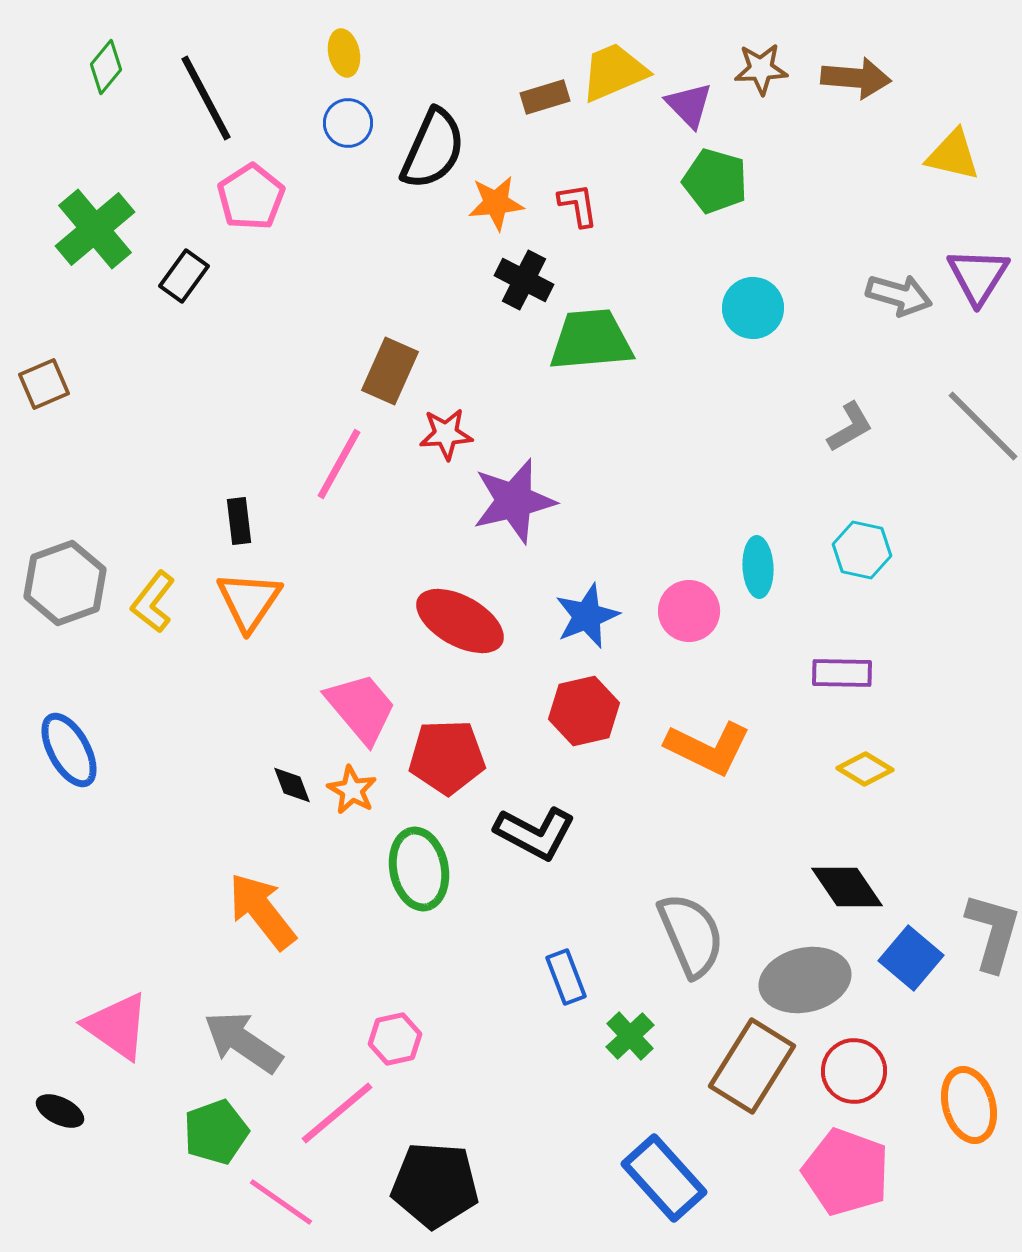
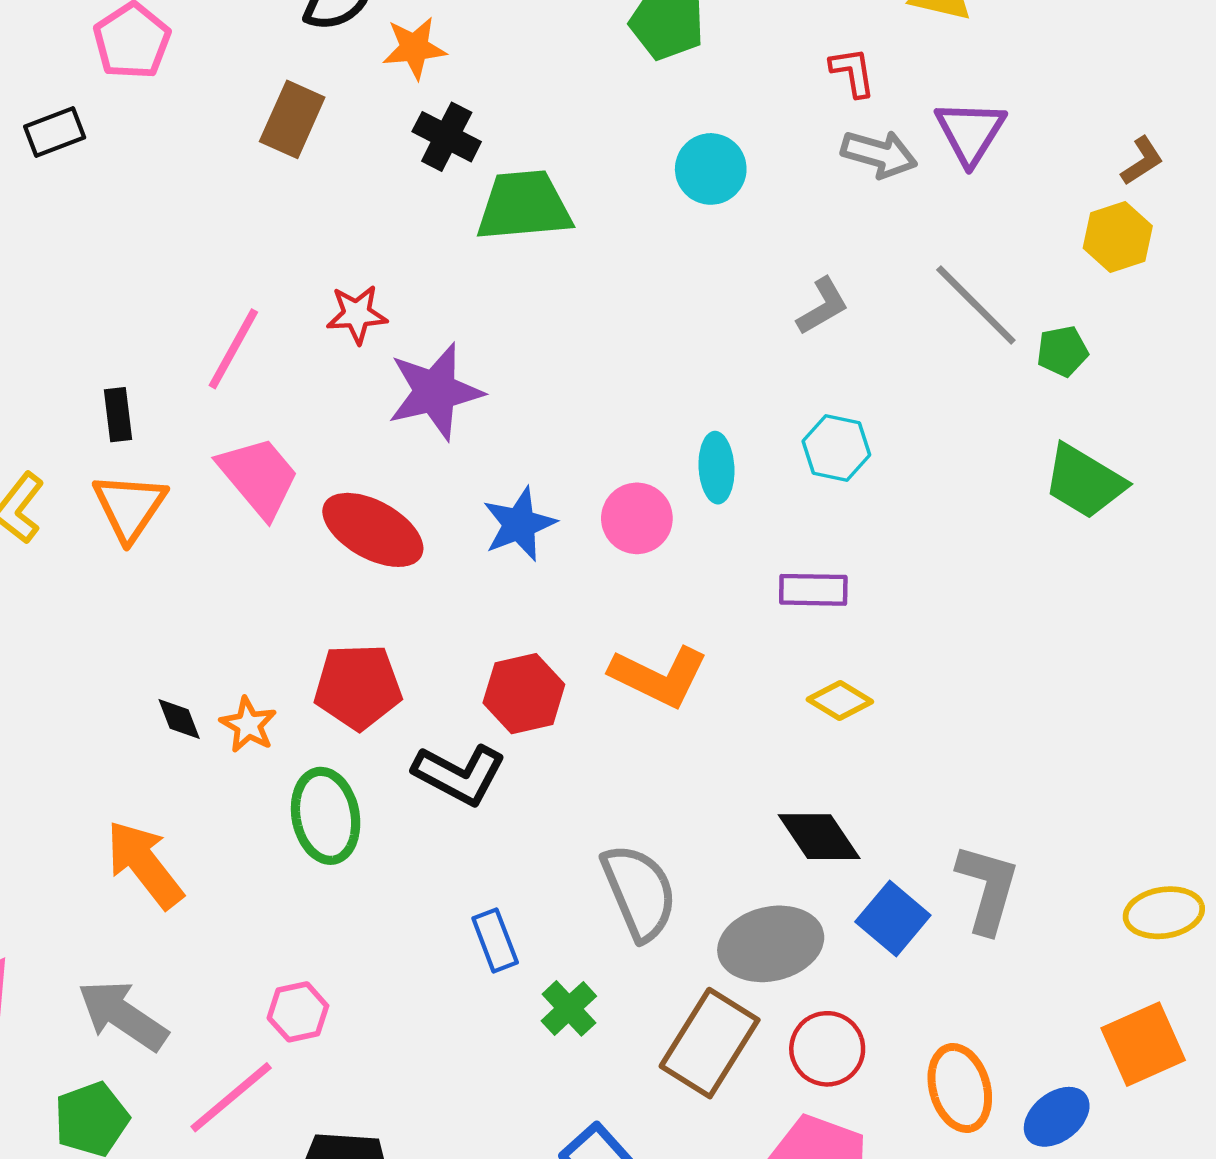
red L-shape: (578, 205) -> (853, 72), moved
black rectangle: (184, 276) -> (55, 132), turned 33
brown rectangle: (390, 371) -> (292, 119), moved
pink trapezoid: (361, 708) -> (259, 477), moved
red hexagon: (584, 711) -> (524, 694), moved

